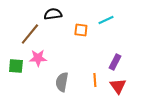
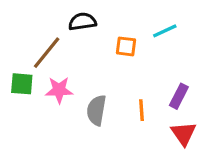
green square: (16, 66) -> (22, 84), moved
orange line: (95, 80) -> (142, 110), moved
gray semicircle: (62, 82) -> (96, 110), moved

